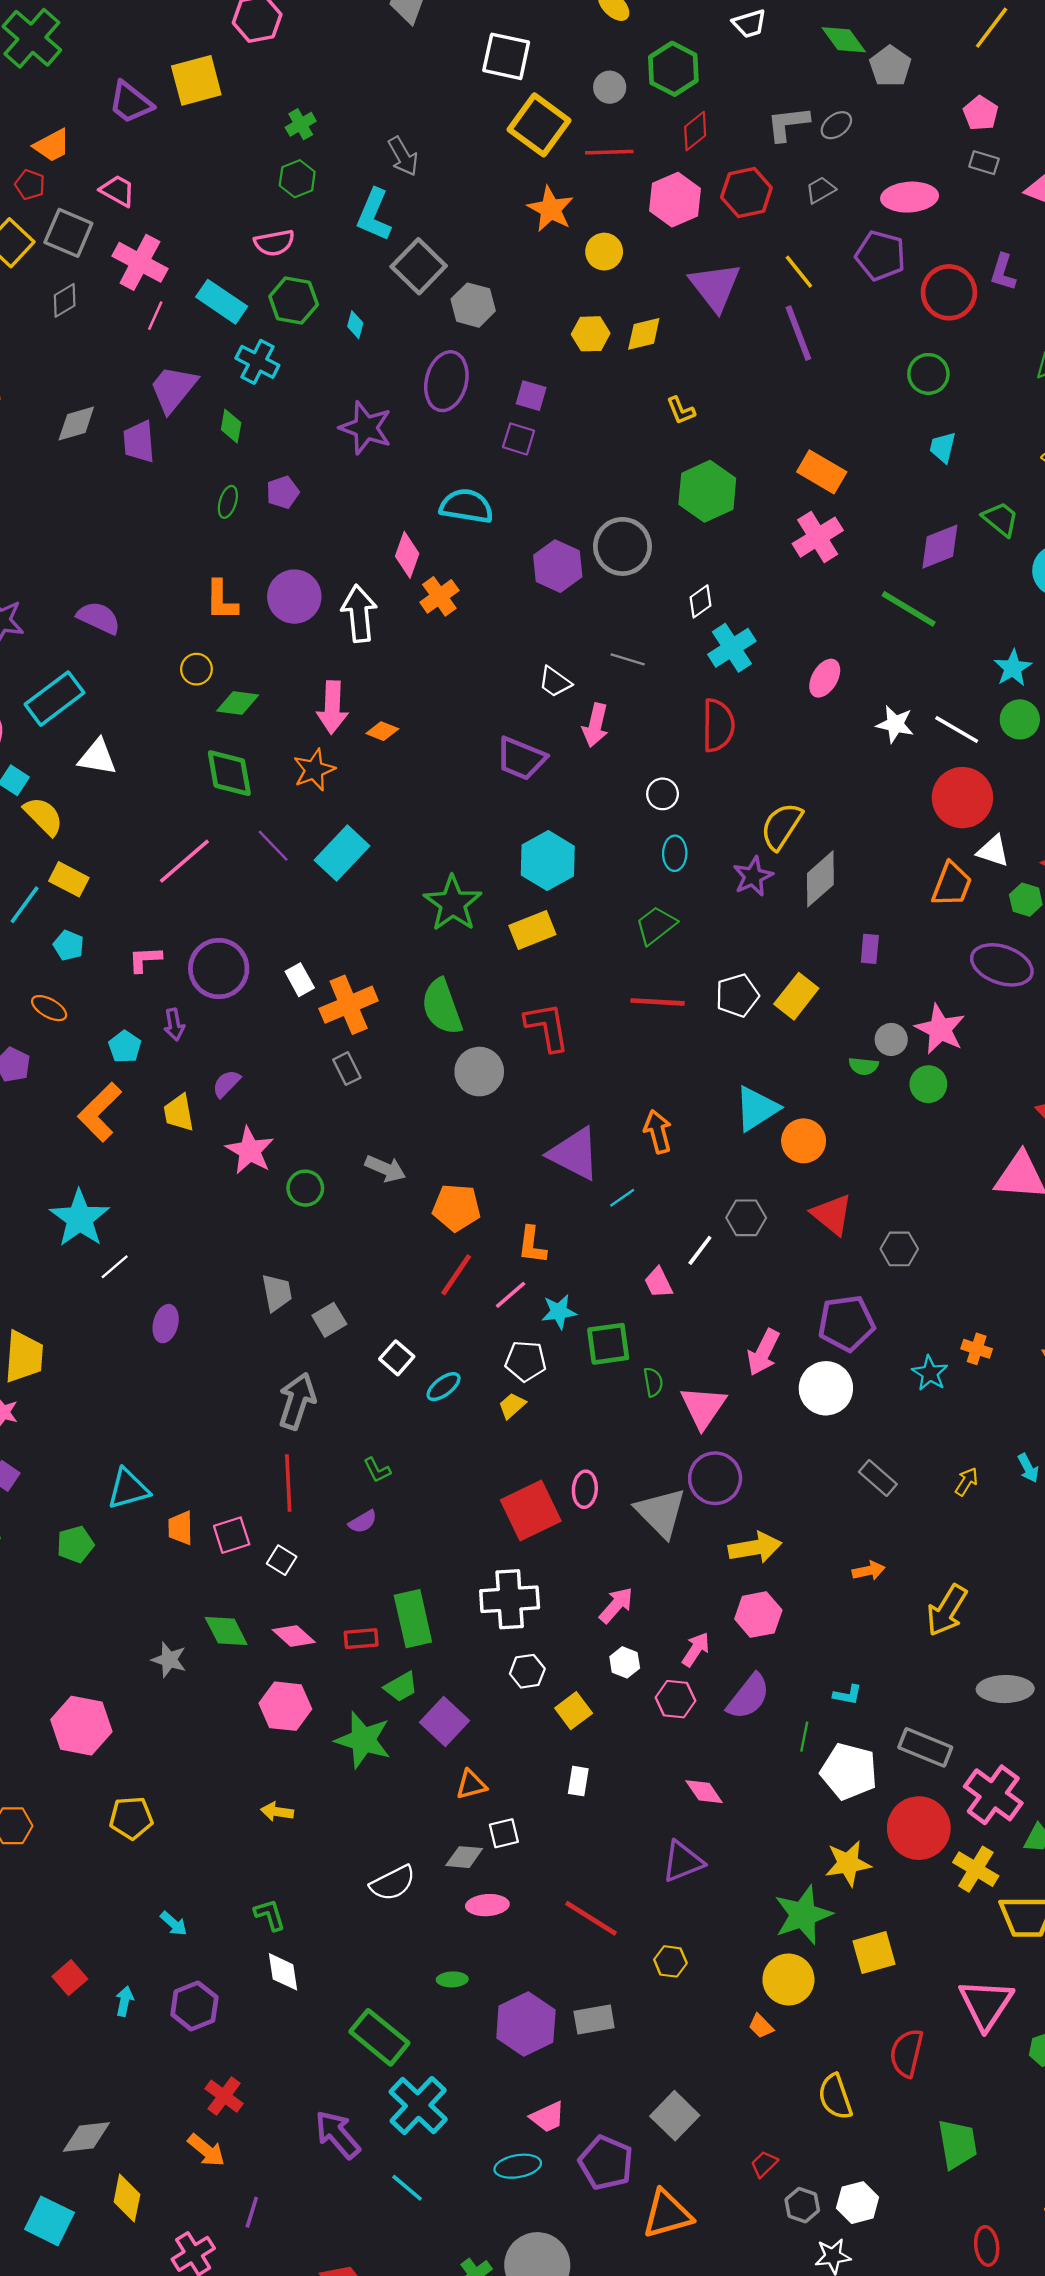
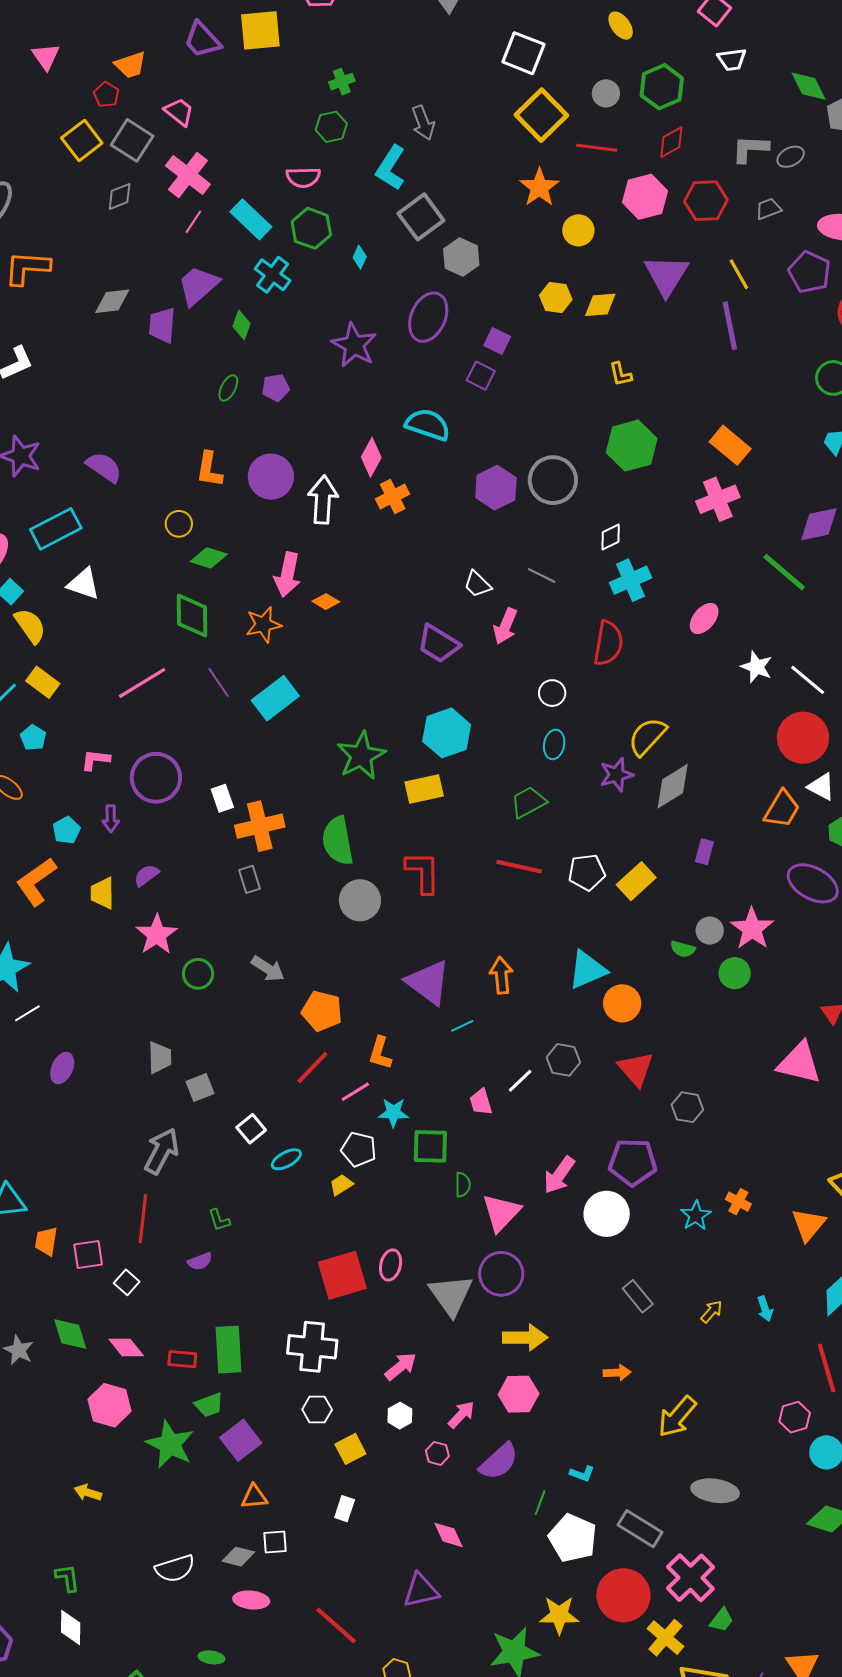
pink hexagon: (675, 1699) -> (437, 1453), size x0.7

